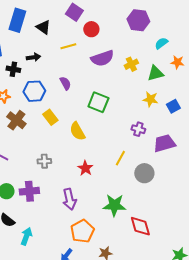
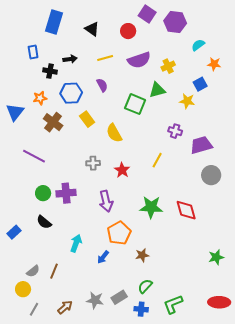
purple square: (74, 12) -> (147, 14), moved
black triangle: (43, 27) -> (92, 29), moved
yellow line: (68, 46) -> (105, 58), moved
green triangle: (155, 73) -> (157, 90), moved
blue square: (173, 106) -> (200, 84), moved
gray cross: (44, 161) -> (93, 163), moved
gray circle: (144, 173) -> (211, 175), moved
red diamond: (140, 226) -> (186, 210), moved
cyan arrow: (26, 236) -> (76, 243), moved

